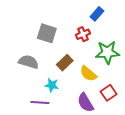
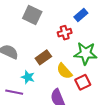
gray square: (47, 33) -> (32, 15), moved
red square: (109, 93) -> (83, 82), moved

